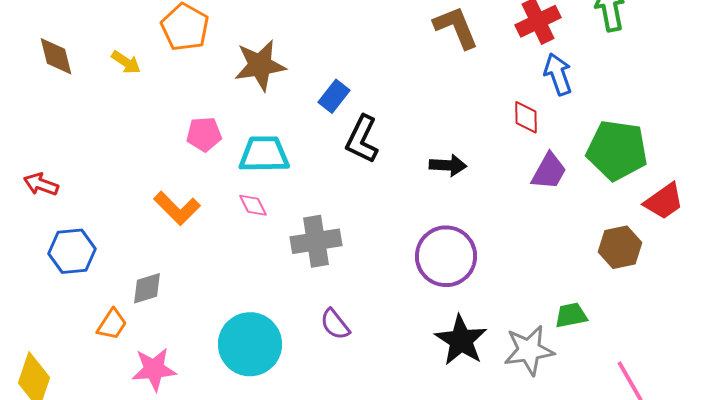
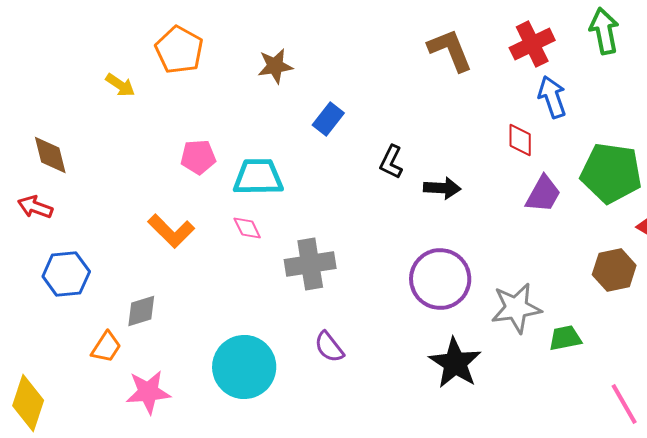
brown diamond: (56, 56) -> (50, 155), moved
brown star: (260, 65) -> (275, 66), moved, size x0.7
black L-shape: (362, 139) -> (391, 162), moved, size x0.7
gray star: (529, 350) -> (516, 308), moved

